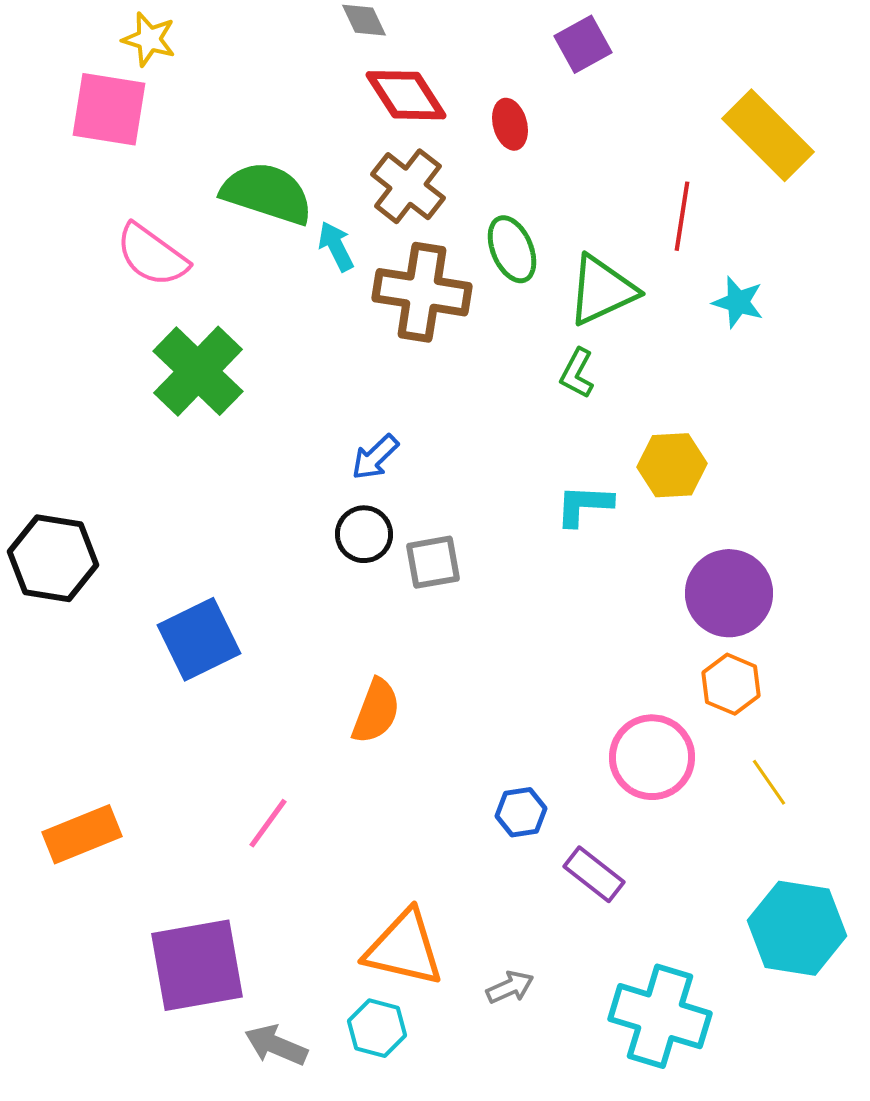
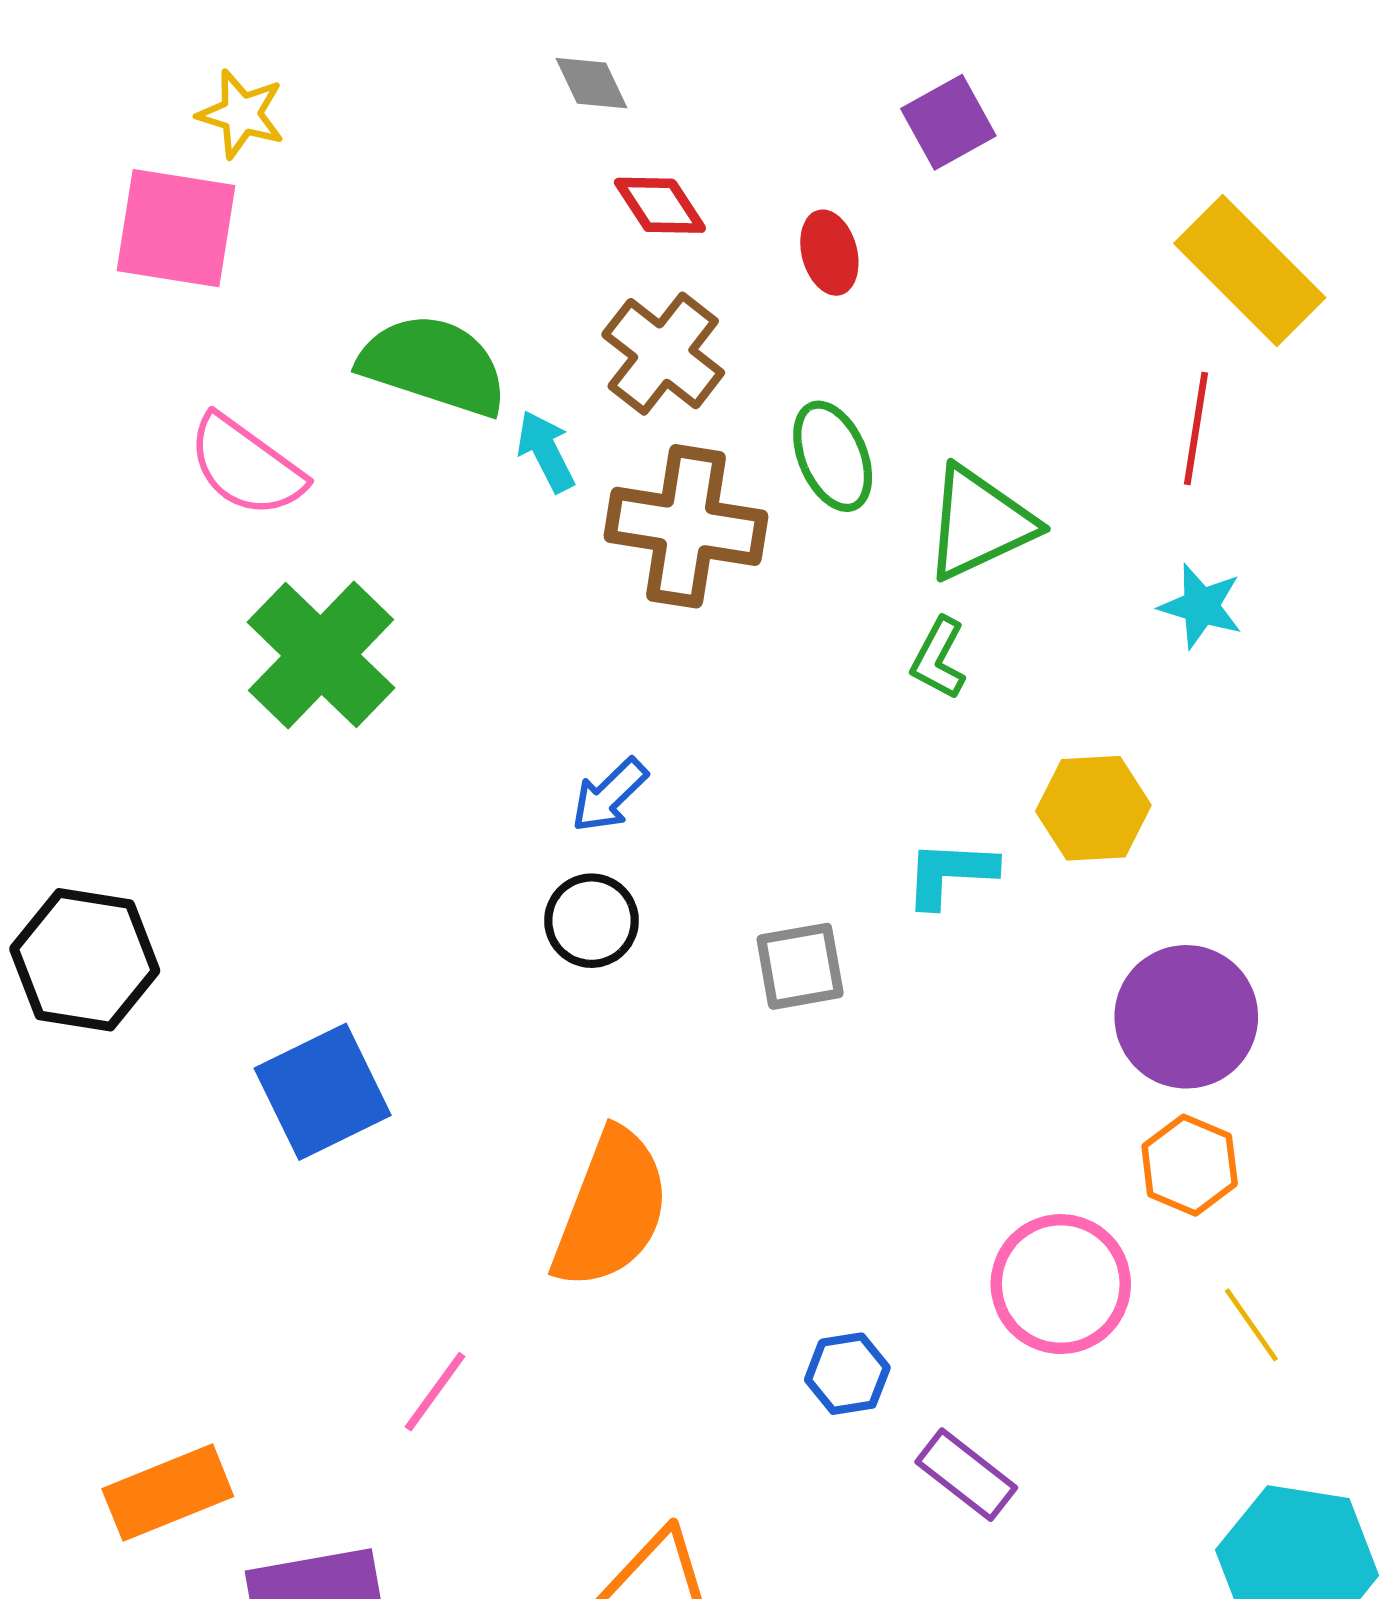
red diamond: (406, 95) -> (660, 205), size x0.7
red line: (682, 216) -> (1196, 429), moved
cyan star: (738, 302) -> (1201, 606), moved
gray square: (433, 562) -> (800, 966), moved
orange semicircle: (376, 711) -> (611, 1209), size x1.5
orange rectangle: (82, 834) -> (168, 1493), moved

